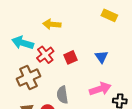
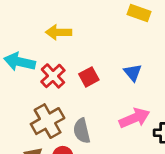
brown cross: (28, 78) -> (48, 121), moved

